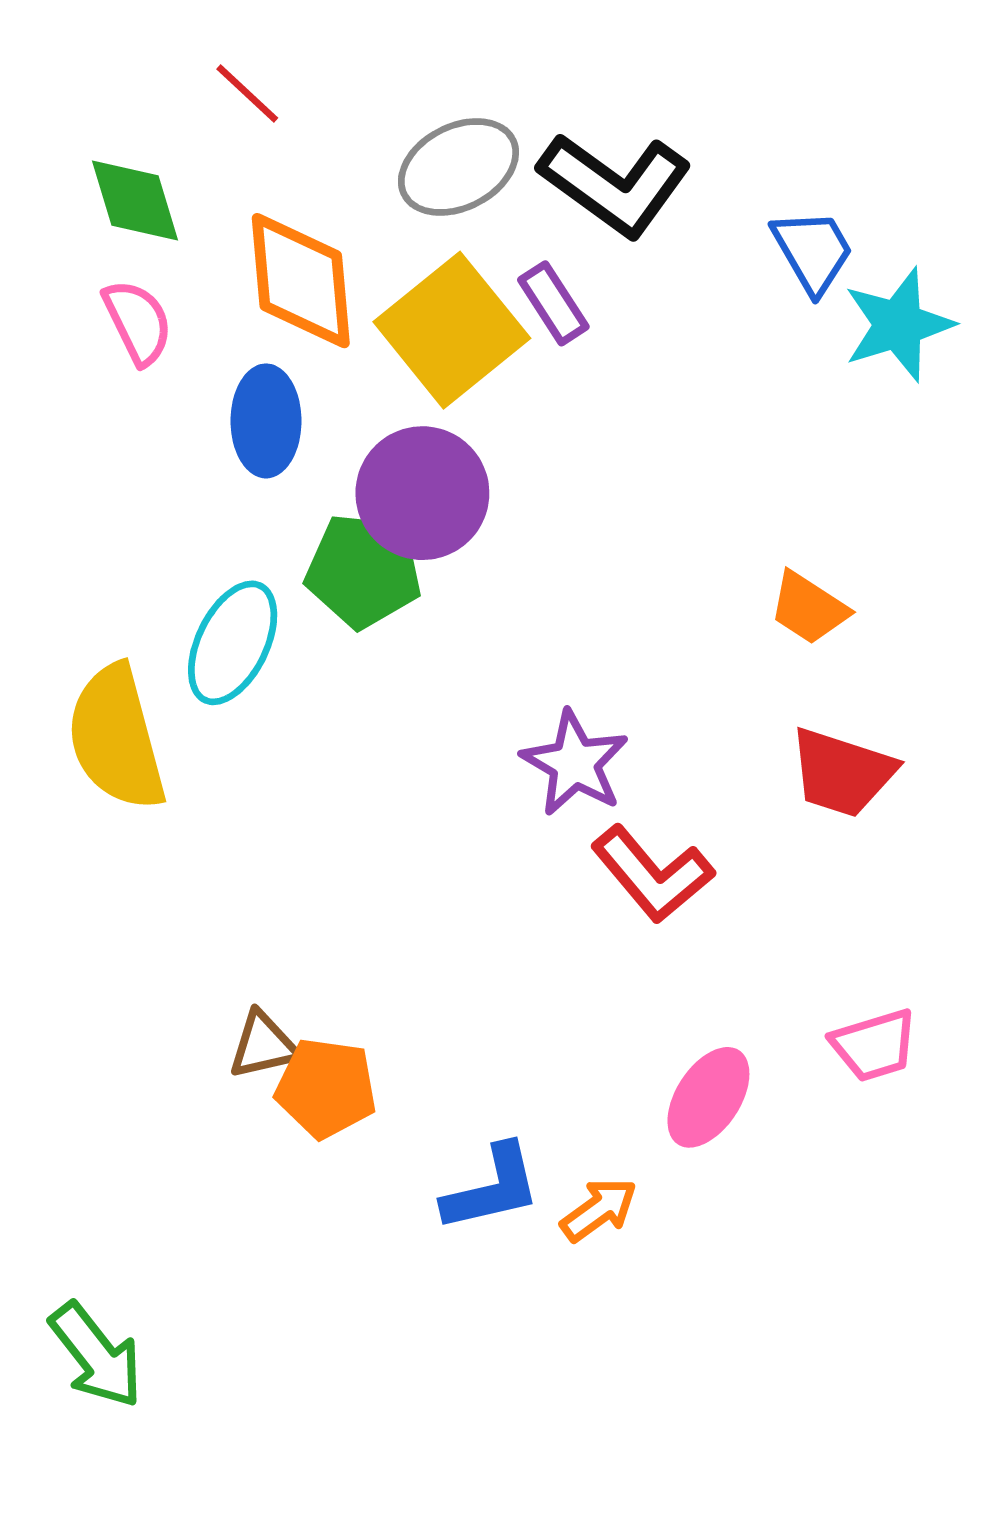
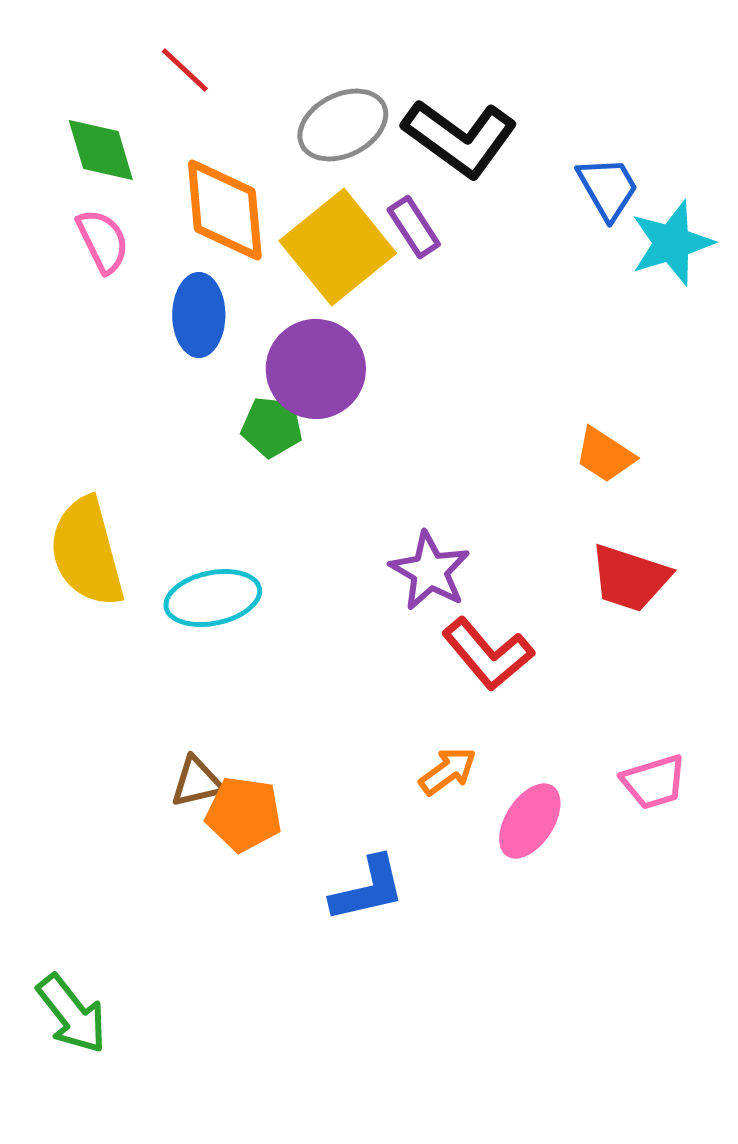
green pentagon: (364, 571) -> (272, 427), size x0.7
cyan ellipse: (233, 643) -> (213, 598), moved, turned 52
orange arrow: (599, 1210) -> (448, 771), moved

